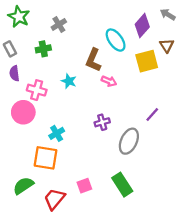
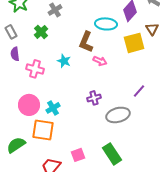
cyan ellipse: (116, 40) -> (106, 24), turned -50
green cross: (43, 49) -> (41, 32), turned -32
pink circle: (23, 112) -> (29, 105), moved
gray ellipse: (129, 141) -> (118, 115), turned 50
green semicircle: (23, 186) -> (16, 145), moved

